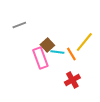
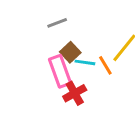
gray line: (19, 25) -> (57, 23), moved
red cross: (72, 80) -> (75, 93), moved

